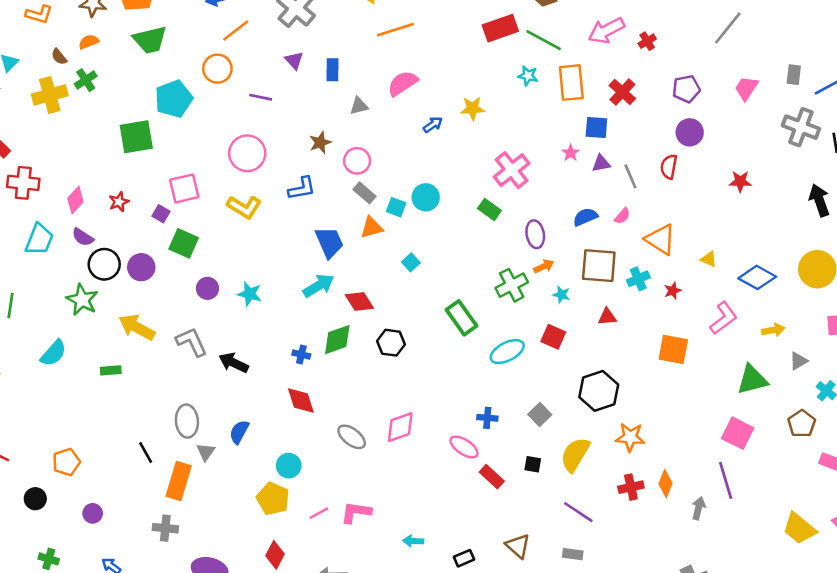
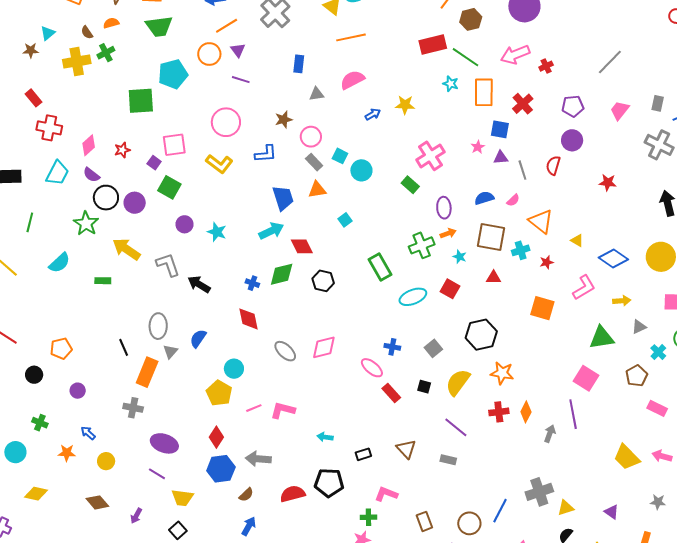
purple triangle: (294, 60) -> (238, 50), moved
cyan square: (396, 207) -> (340, 156), moved

